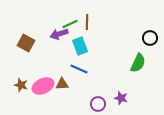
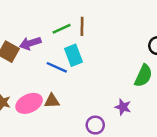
purple arrow: (59, 34) -> (30, 43), moved
blue line: (79, 69) -> (57, 67), moved
purple star: (121, 98) -> (123, 107), moved

